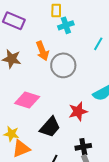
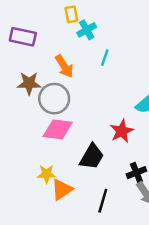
cyan line: (98, 44) -> (105, 58), moved
gray circle: (63, 65) -> (54, 99), moved

